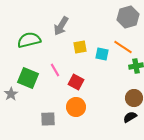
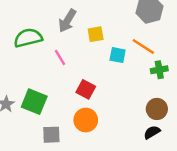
yellow square: (80, 47) -> (96, 34), moved
pink line: (55, 70) -> (60, 57), moved
green square: (28, 78) -> (34, 102), moved

